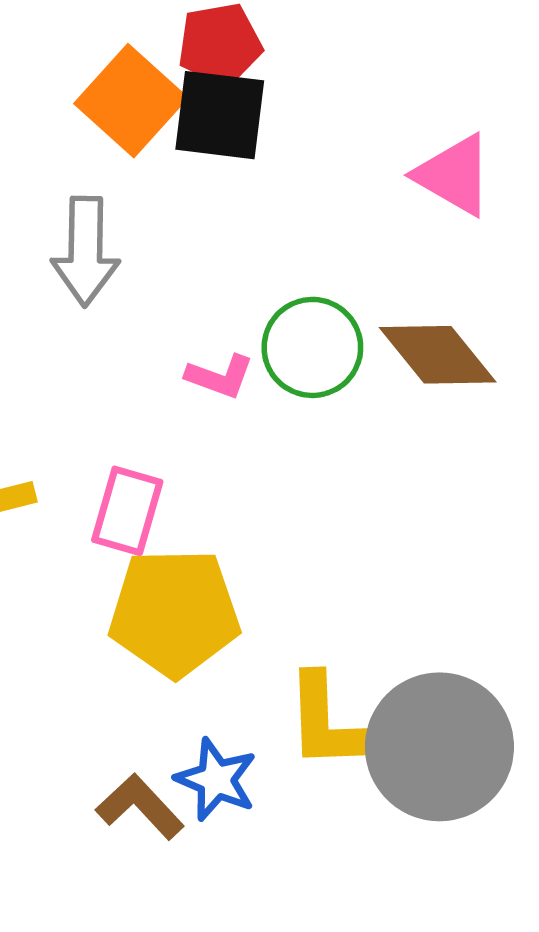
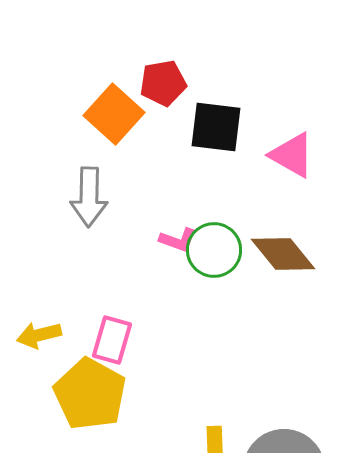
black square: (220, 115) -> (216, 127), moved
pink L-shape: (220, 377) -> (178, 240), moved
yellow pentagon: (174, 612) -> (90, 394), moved, turned 30

